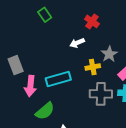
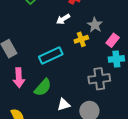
pink arrow: (30, 86) -> (19, 78), moved
gray cross: (101, 94) -> (99, 79), moved

